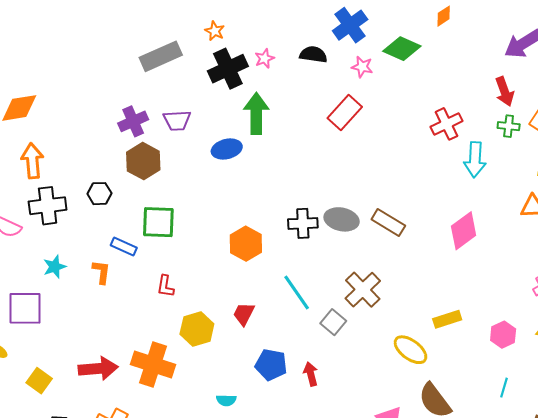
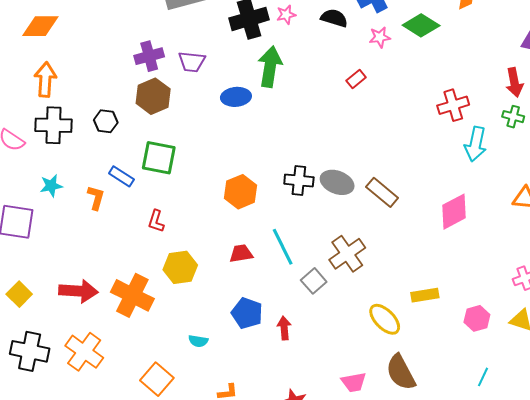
pink star: (362, 67) -> (380, 37), turned -30
red rectangle: (345, 113) -> (356, 79), size x0.6
red trapezoid: (244, 314) -> (241, 254), moved, turned 45
cyan line: (504, 388) -> (483, 377), moved

